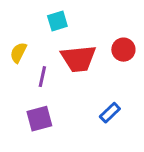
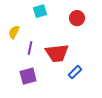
red circle: (123, 50) -> (77, 18), moved
red trapezoid: (78, 59) -> (57, 53), moved

